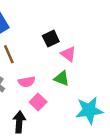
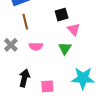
green triangle: (62, 78) -> (65, 48), turned 32
pink square: (38, 102) -> (47, 86), moved, turned 32

